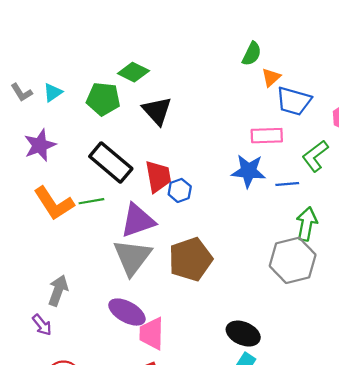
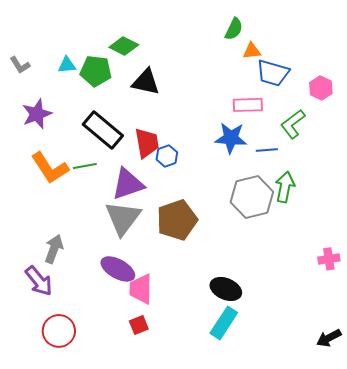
orange triangle: (271, 77) -> (252, 51), turned 36
cyan triangle: (53, 93) -> (67, 65), moved, turned 30
black triangle: (157, 111) -> (146, 82), turned -36
gray hexagon: (293, 260) -> (252, 197), moved
purple arrow: (42, 325) -> (39, 281), size x1.5

